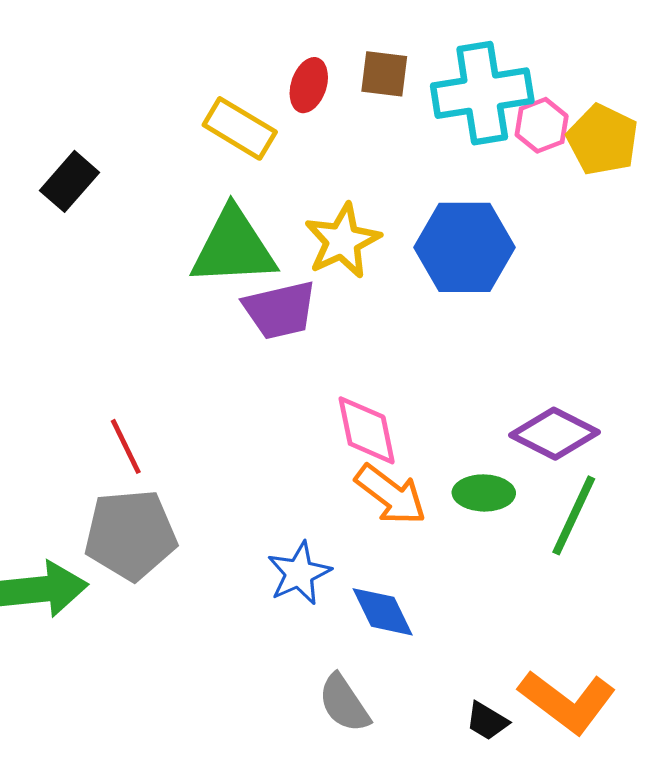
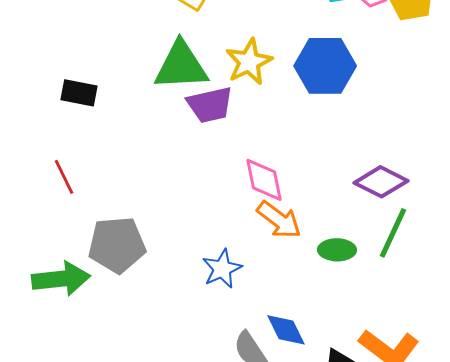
black rectangle: (69, 181) -> (79, 93), moved, turned 60
red line: (126, 446) -> (64, 177), moved
green ellipse: (484, 493) -> (337, 250), moved
blue diamond: (383, 612) -> (286, 330), moved

